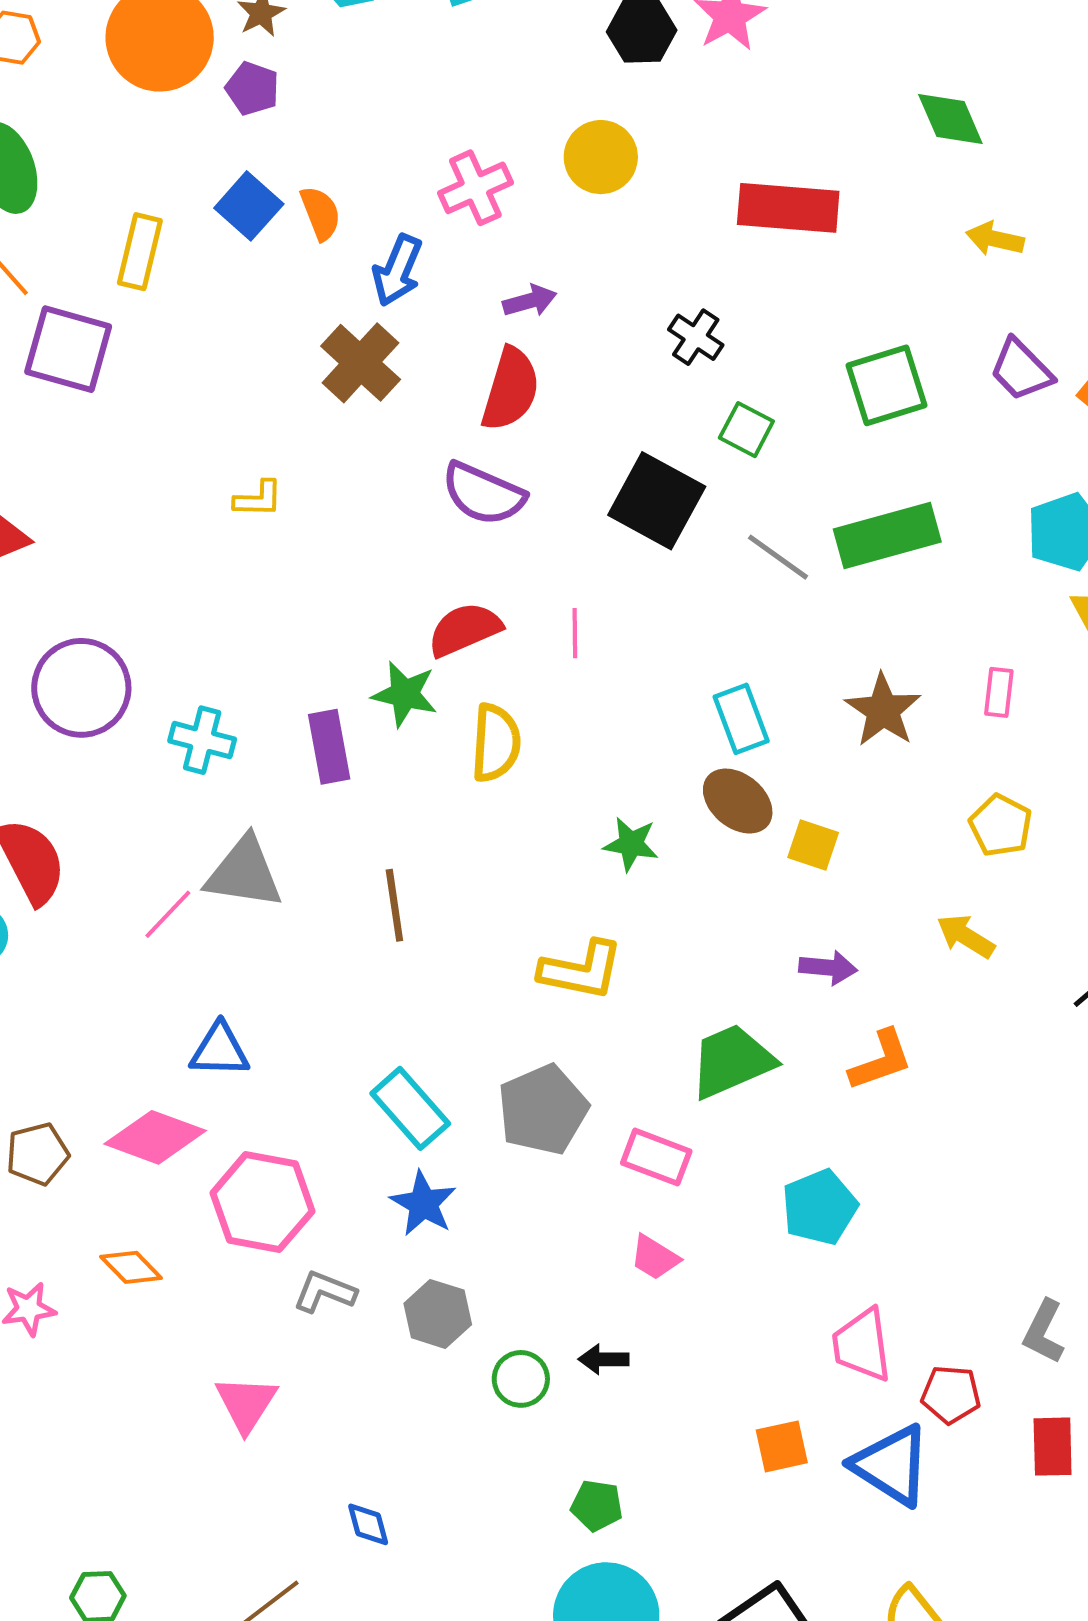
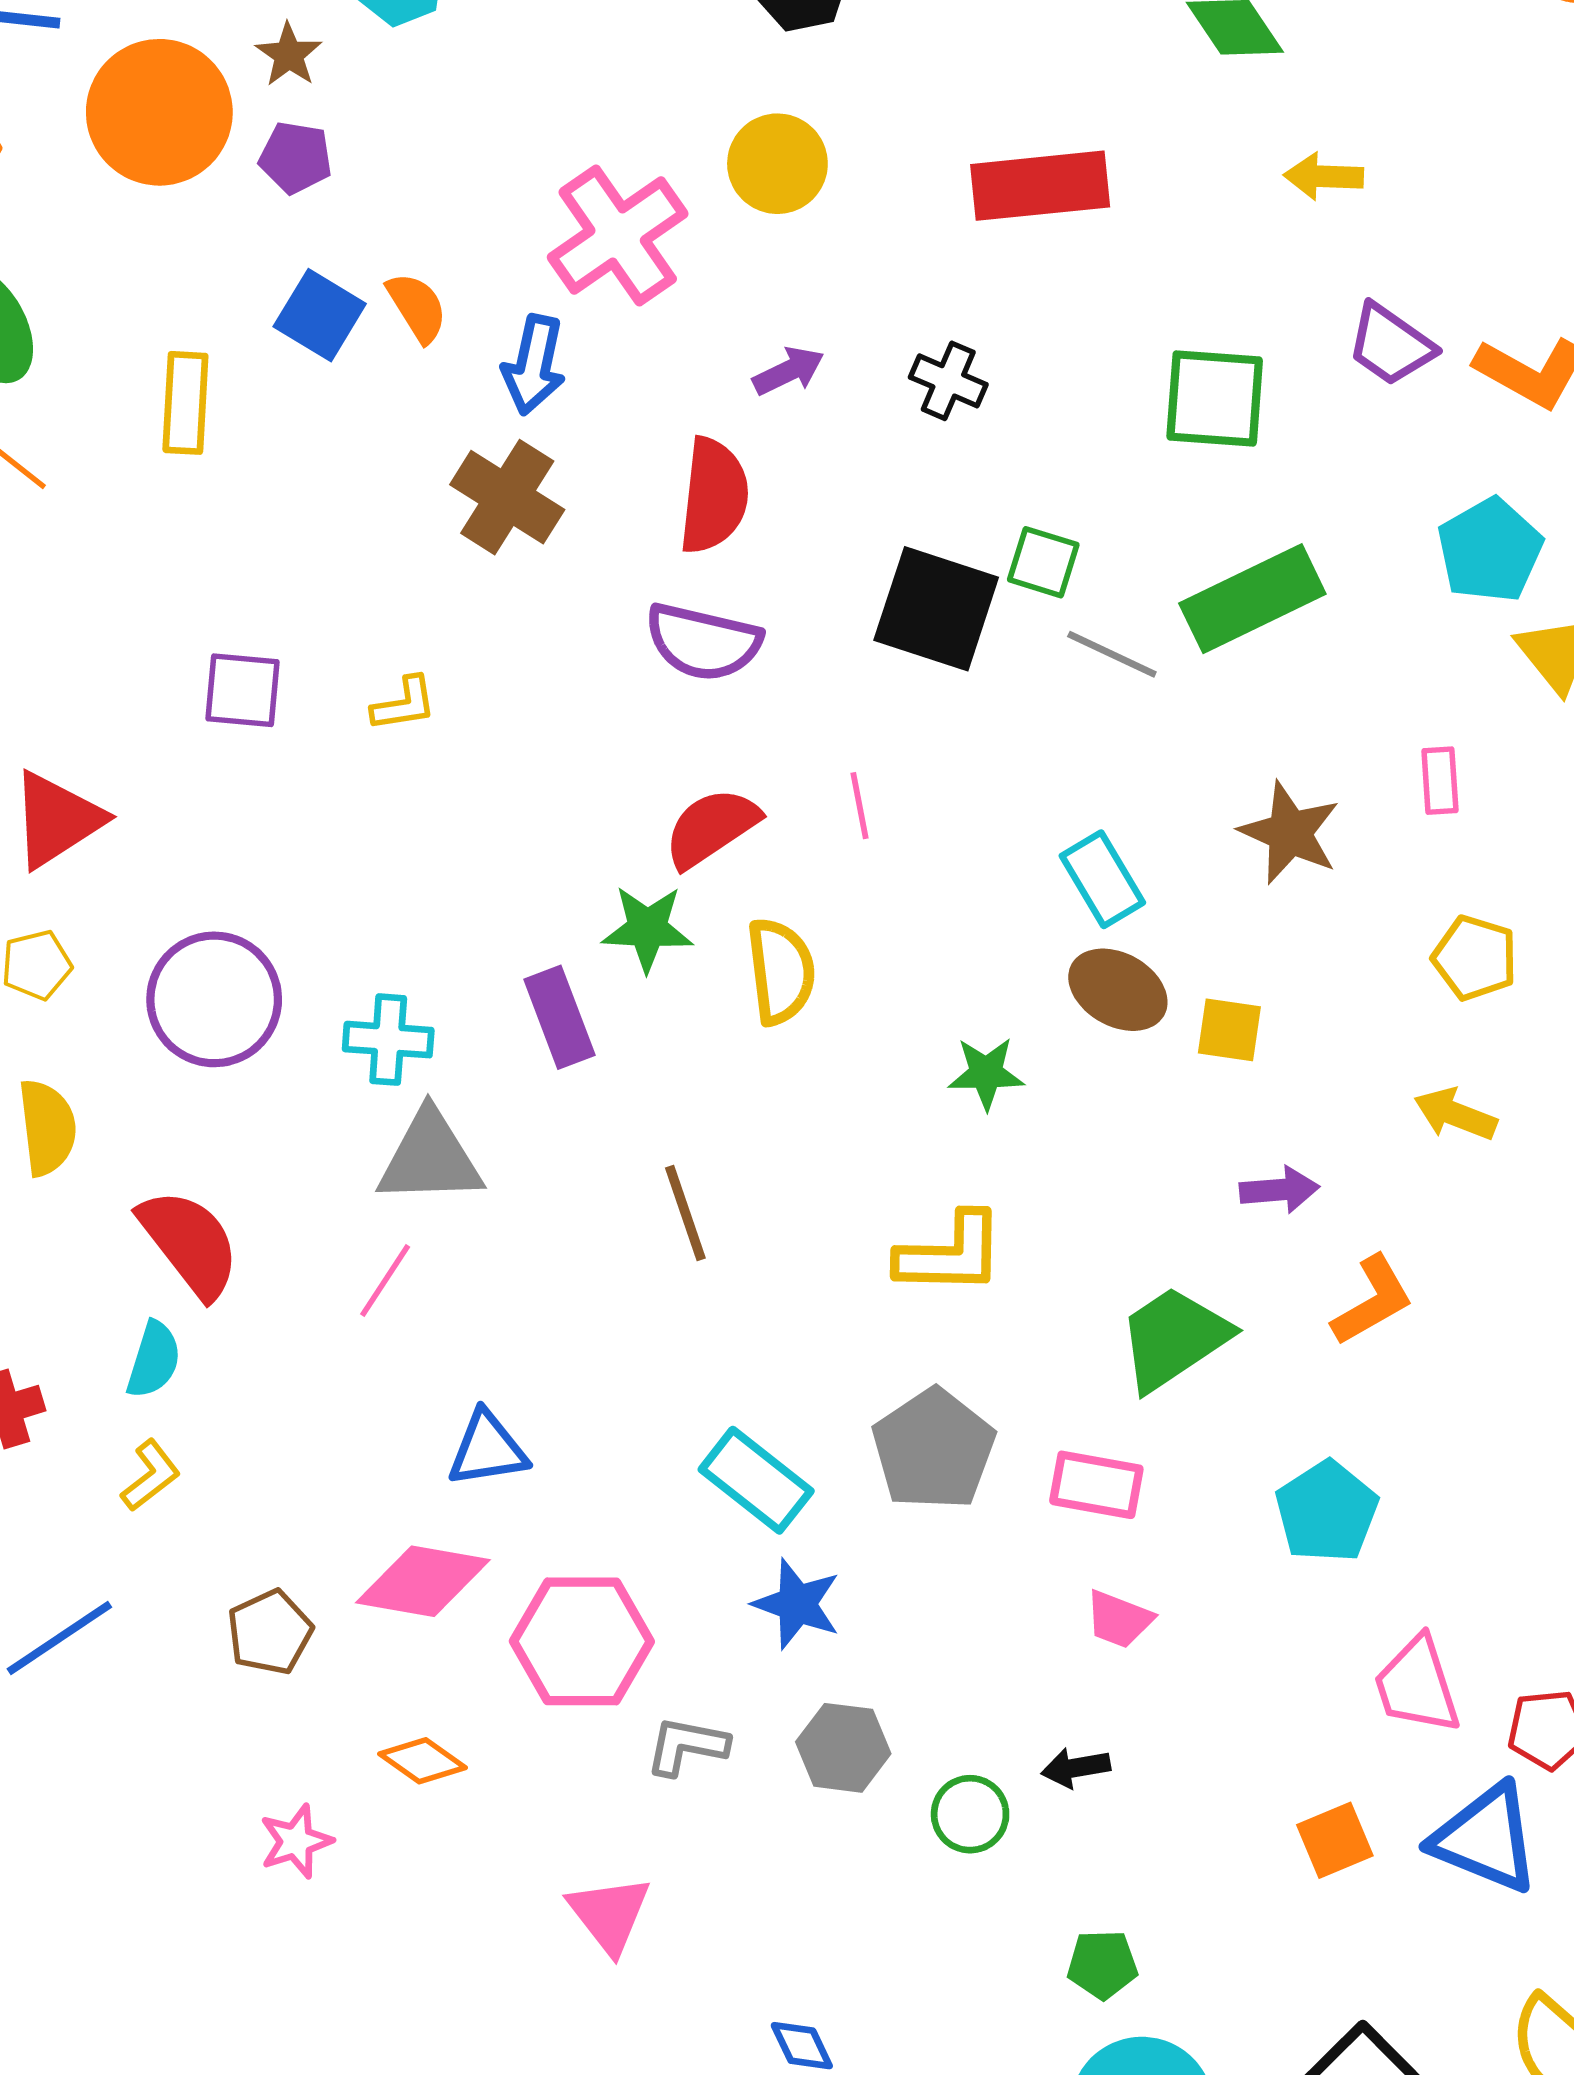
pink cross: (475, 188) -> (618, 236), size x1.4
purple arrow: (530, 301) -> (788, 371), moved
purple square: (68, 349) -> (243, 690), moved, size x0.7
green square: (886, 385) -> (1215, 399), turned 32
green square: (746, 430) -> (1043, 562), moved
gray triangle: (244, 873) -> (430, 1158), moved

